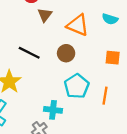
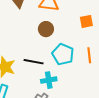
black line: (29, 53) -> (34, 62), moved

